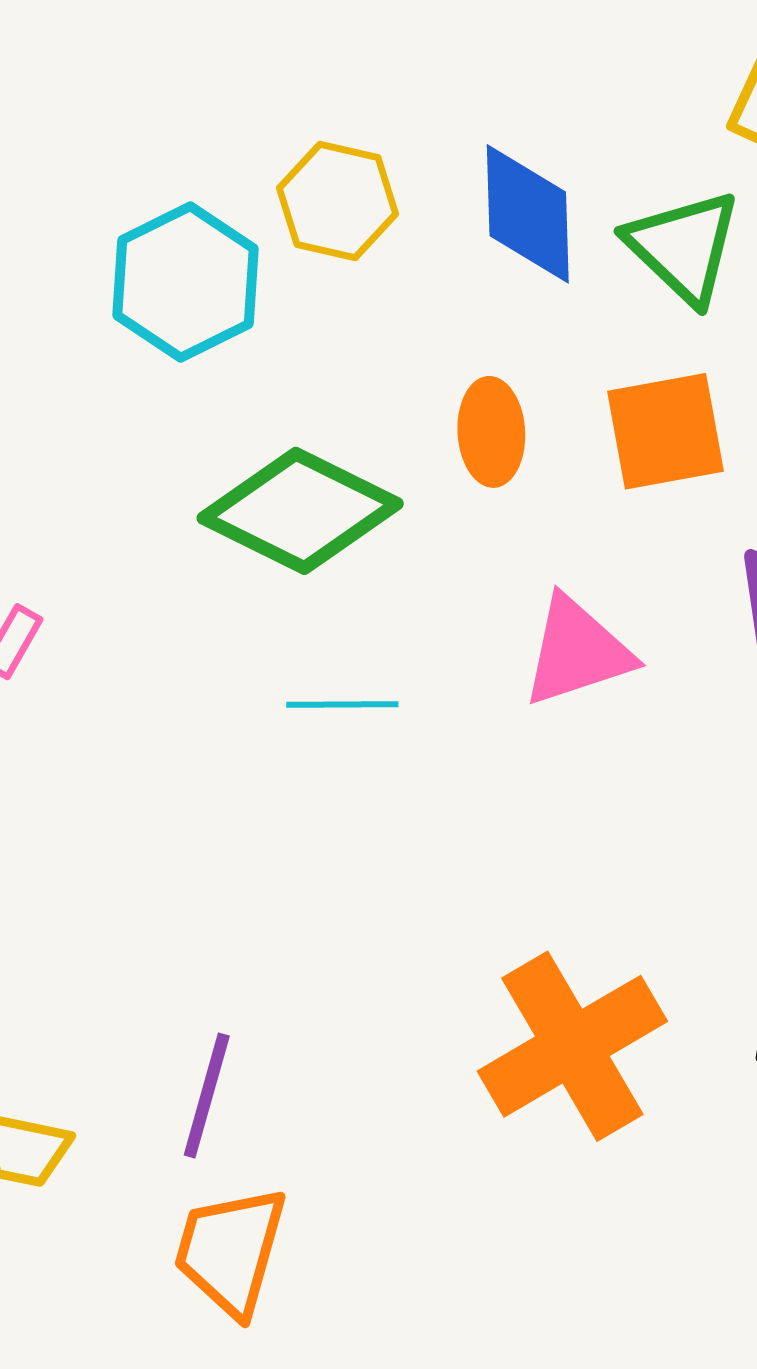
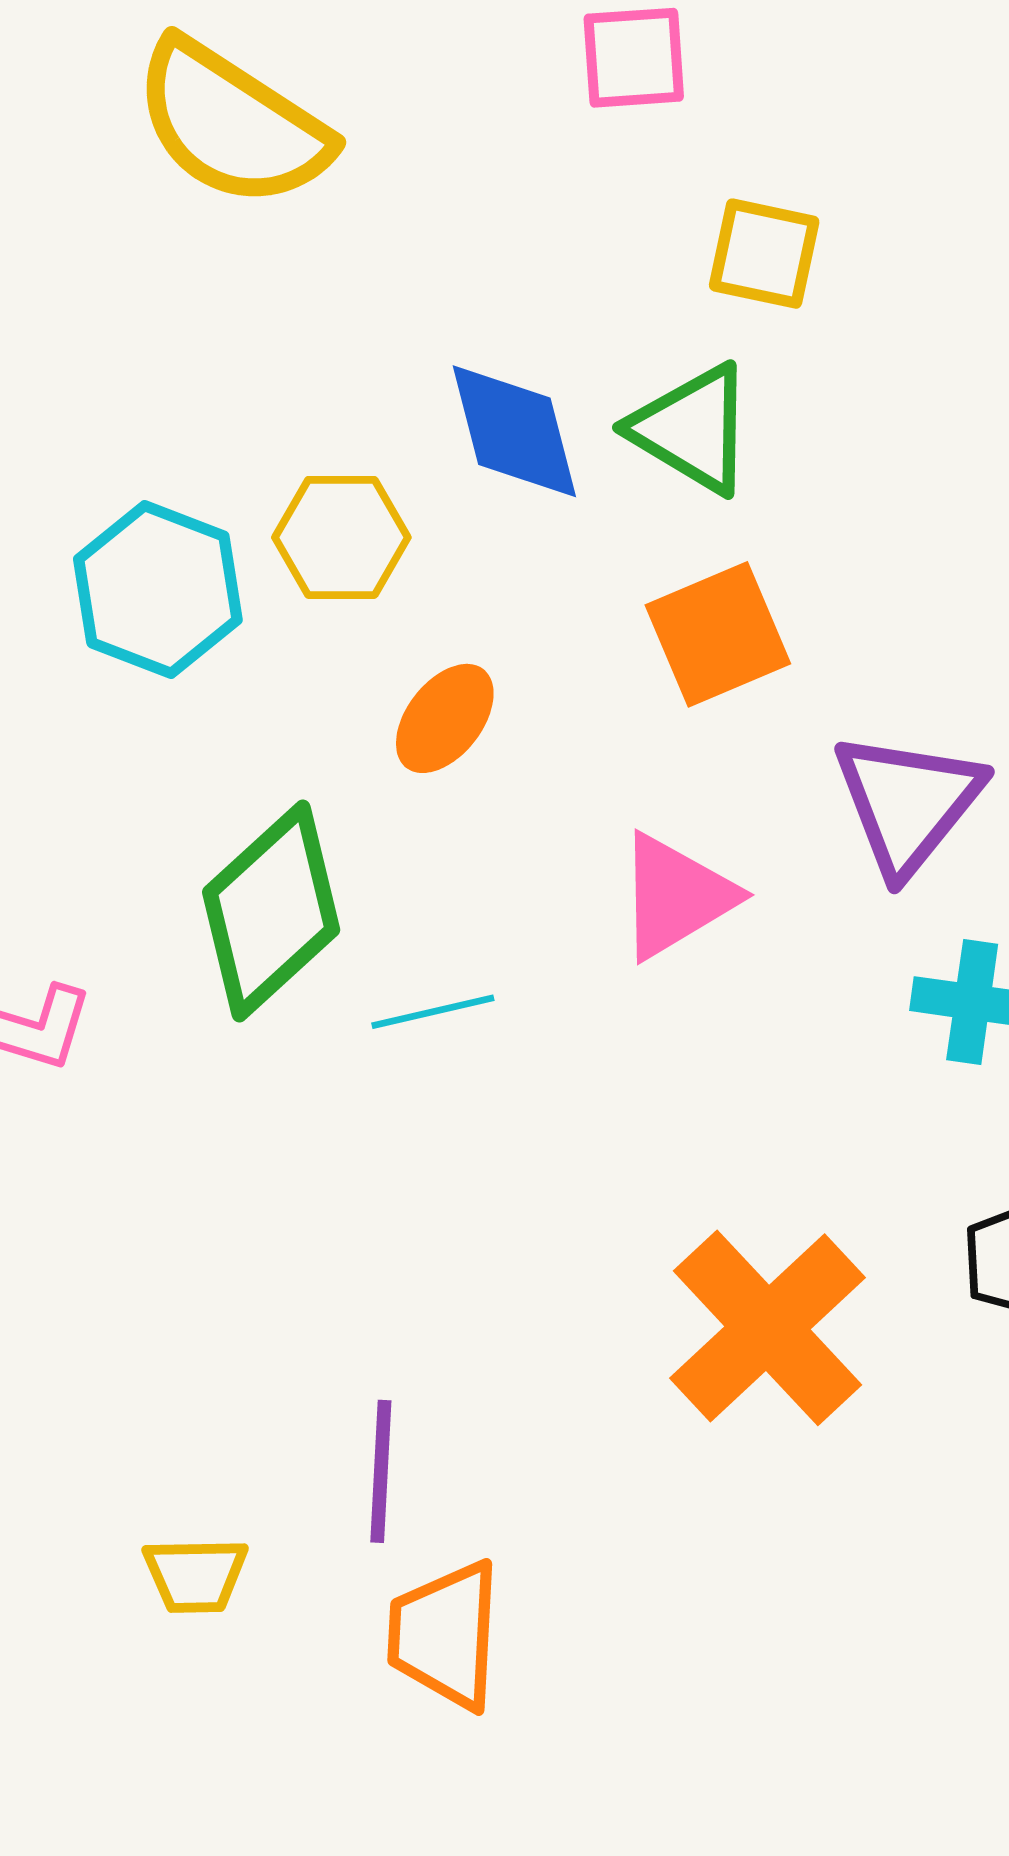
yellow hexagon: (337, 201) -> (341, 537), moved
orange ellipse: (491, 432) -> (445, 718), moved, turned 54
green diamond: (300, 511) -> (271, 911), moved, turned -56

